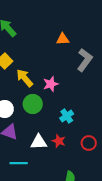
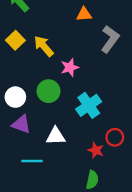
yellow arrow: (25, 78) -> (44, 46), moved
cyan cross: (67, 116) -> (89, 105), size x1.5
red star: (59, 141) -> (96, 150), moved

